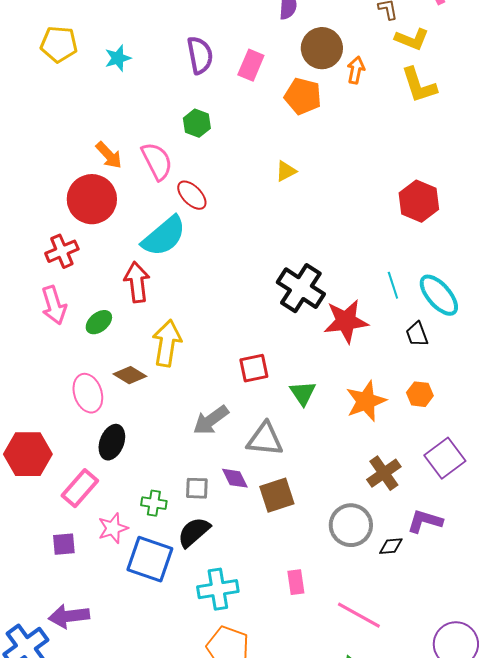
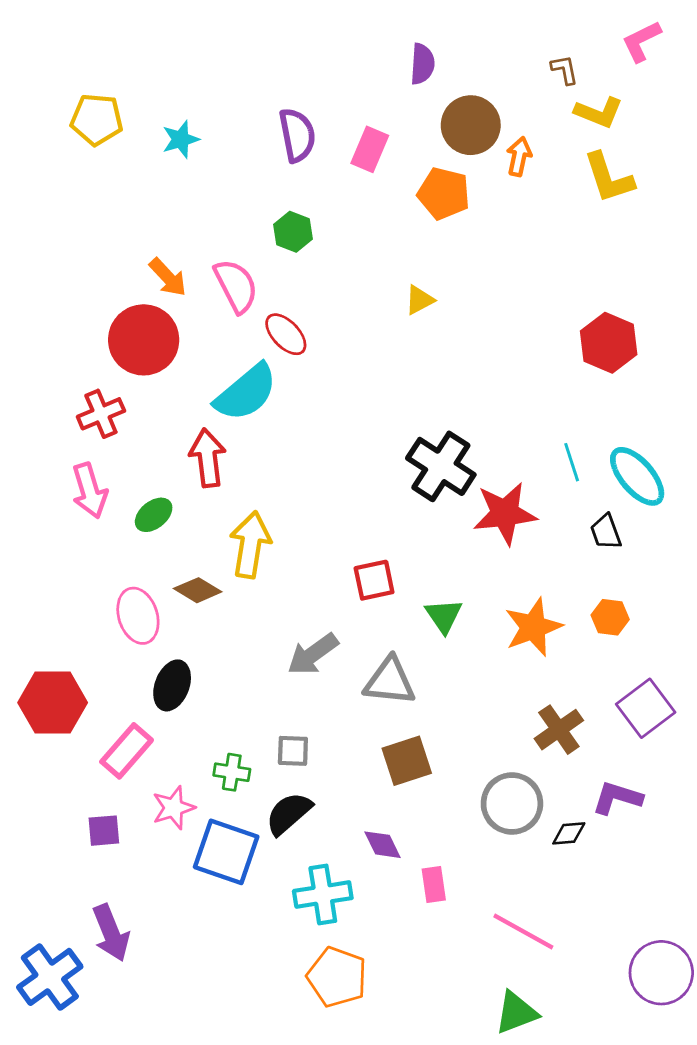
purple diamond: (235, 478) -> (383, 845), moved
purple arrow: (69, 616) -> (111, 933), turned -105

